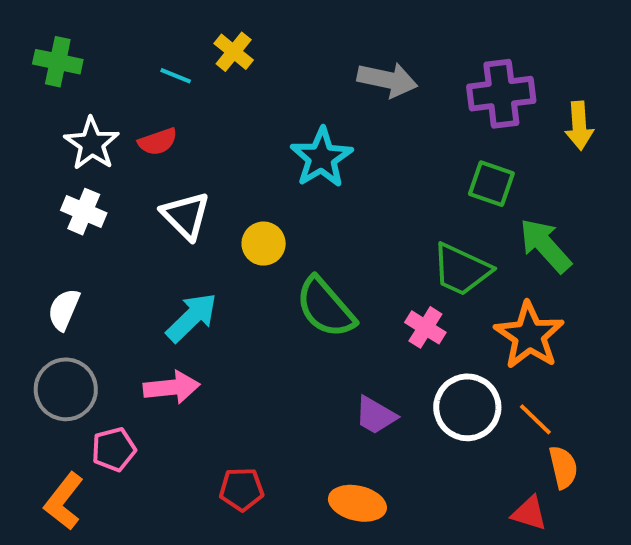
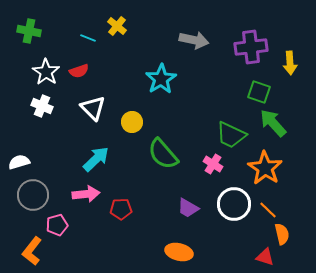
green square: (491, 184) -> (259, 92), moved
white semicircle: (64, 309) -> (19, 162), moved, turned 50
red pentagon: (242, 489) -> (121, 209), moved

